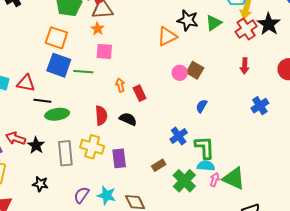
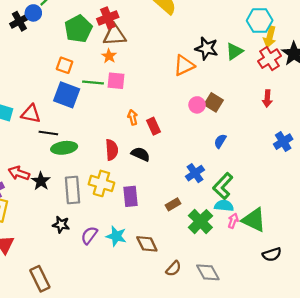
orange square: (56, 38) -> (65, 65), size x0.7
green line: (83, 72) -> (93, 83), moved
green L-shape: (205, 148) -> (223, 186), turned -135
black star: (40, 184) -> (61, 225), moved

